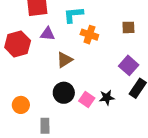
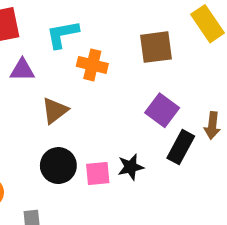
brown square: (128, 27) -> (156, 47), size x1.5
pink square: (87, 100) -> (98, 173), turned -35

